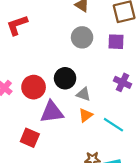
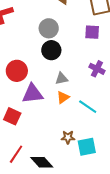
gray circle: (82, 37) -> (49, 28), moved
black circle: (65, 78) -> (51, 50), moved
gray triangle: (83, 94) -> (62, 79), turned -32

